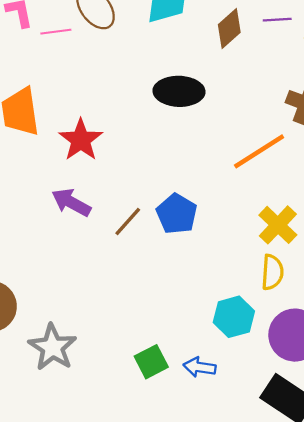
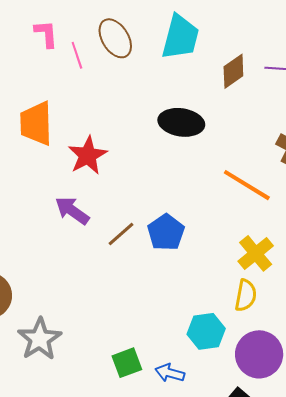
pink line: (56, 32) -> (77, 55), turned 72
orange line: (259, 151) -> (247, 185), turned 57

